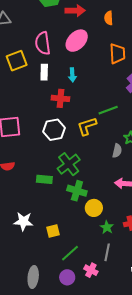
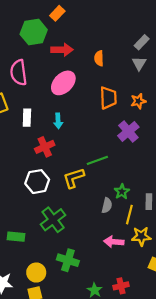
pink semicircle: (43, 43) -> (19, 72), moved
red cross: (60, 98) -> (45, 147), turned -30
green rectangle: (44, 179) -> (16, 237), moved
green cross: (77, 191) -> (68, 260), moved
yellow circle: (94, 208) -> (36, 273), moved

